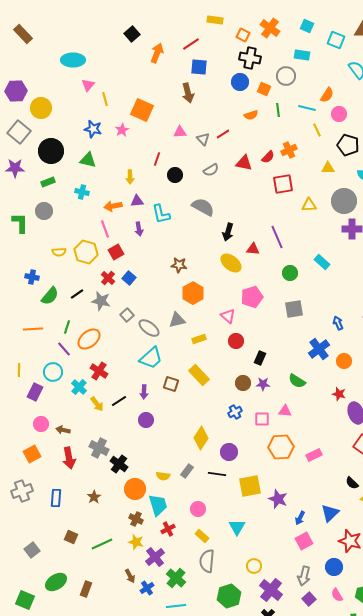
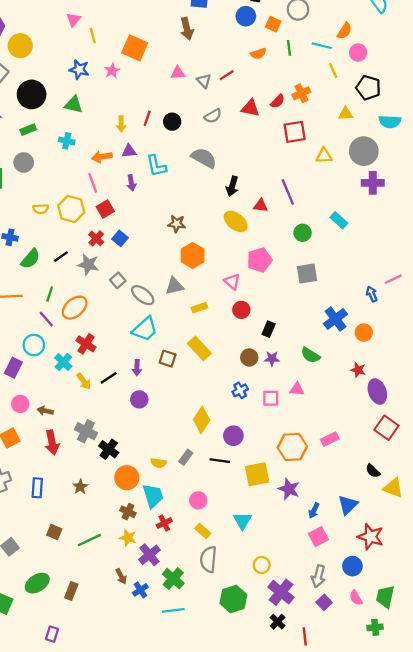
red line: (157, 159) -> (147, 118), moved
blue arrow: (338, 323) -> (372, 294), moved
orange hexagon: (281, 447) -> (292, 447), moved

